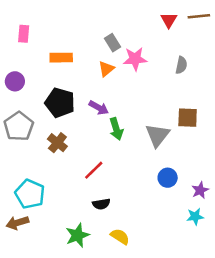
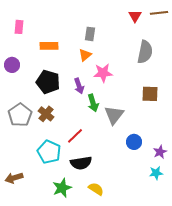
gray rectangle: (113, 43) -> (90, 34), turned 40
pink star: (135, 59) -> (103, 73), moved
gray semicircle: (181, 65) -> (145, 52), size x1.6
purple arrow: (99, 108) -> (79, 86), turned 42
gray pentagon: (19, 126) -> (20, 115), moved
gray triangle: (158, 135) -> (114, 115), moved
cyan pentagon: (30, 194) -> (49, 152), moved
black semicircle: (101, 204) -> (81, 163), size x1.5

